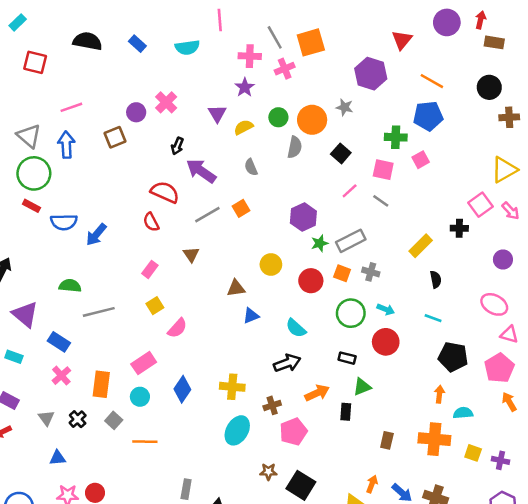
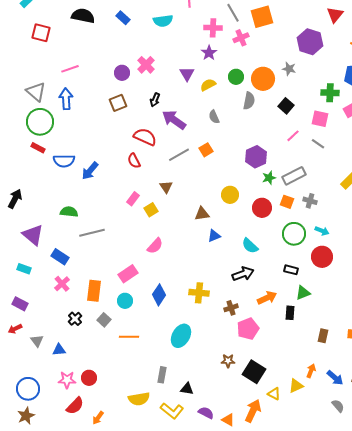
brown square: (115, 137) -> (118, 103), moved
yellow square: (155, 306) -> (151, 210), moved
gray triangle: (46, 418) -> (37, 341), moved
cyan ellipse: (237, 430) -> (181, 336), moved

